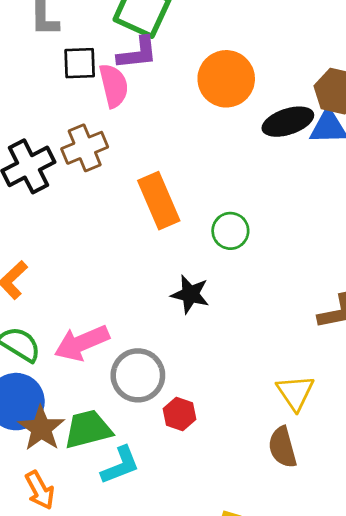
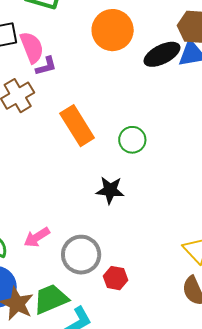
purple L-shape: (137, 53) -> (46, 66), moved, size x0.7
pink arrow: (82, 343) -> (37, 237), size x0.7

